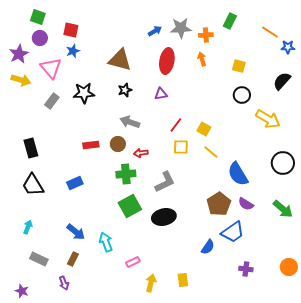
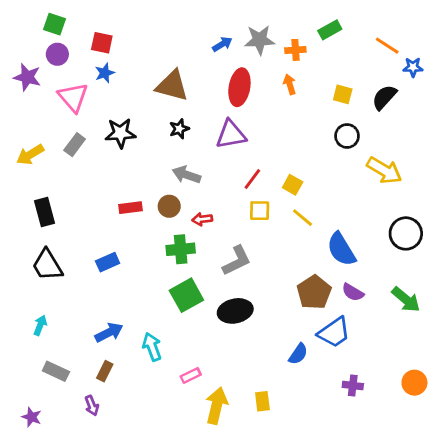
green rectangle: (230, 21) -> (330, 30), turned 35
purple star: (19, 54) -> (27, 77), turned -30
yellow arrow: (21, 80) -> (30, 155), moved, turned 132
black semicircle: (282, 81) -> (384, 97), moved
purple triangle: (161, 94) -> (231, 135), size x1.6
blue arrow: (76, 232) -> (109, 332), turned -66
yellow arrow: (151, 283) -> (217, 406), size x1.4

